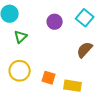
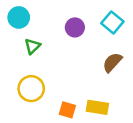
orange square: (49, 78) -> (67, 110), moved

